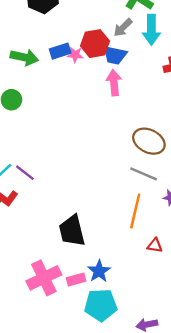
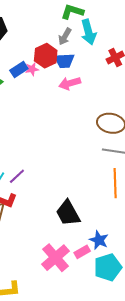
pink arrow: (114, 83) -> (70, 83), turned -85
purple line: (25, 173) -> (17, 176), turned -66

